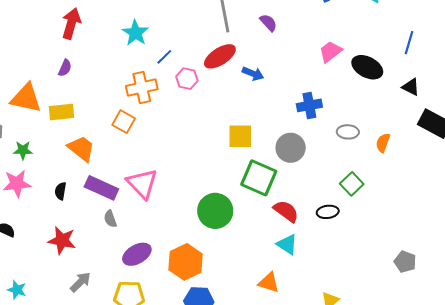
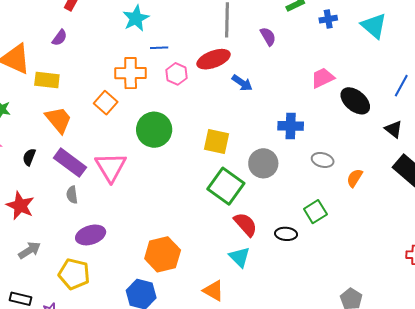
blue line: (164, 57) -> (159, 48), turned 30
green circle: (215, 211) -> (154, 130), moved
orange hexagon: (186, 262) -> (163, 254), moved

